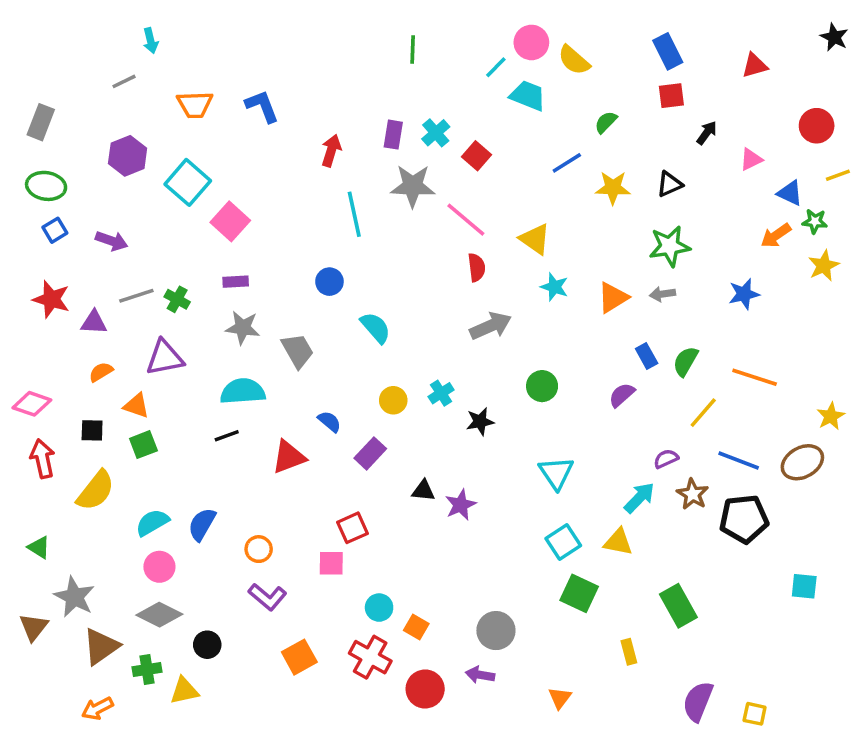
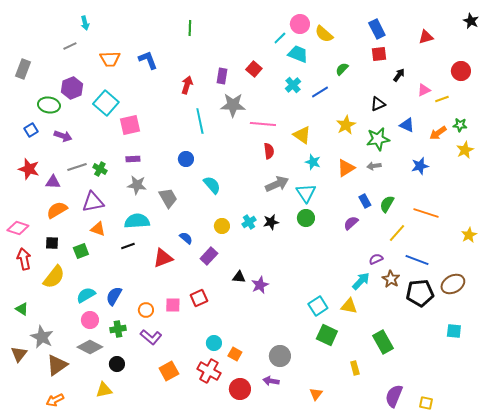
green line: (413, 50) -> (190, 28), moved
cyan cross: (436, 133) -> (293, 85), moved
red square: (476, 156) -> (254, 69), moved
yellow line: (838, 175) -> (442, 99), moved
green ellipse: (46, 186) -> (49, 105), moved
yellow star: (613, 188) -> (346, 125), moved, turned -30
blue triangle: (790, 193) -> (407, 125), moved
pink line: (466, 220) -> (263, 124), turned -35
pink square: (230, 221) -> (130, 125), turned 35
orange semicircle: (101, 372) -> (57, 210), size x1.5
orange triangle: (136, 406) -> (98, 229), moved
black star: (480, 422) -> (271, 222), moved
brown ellipse: (802, 462) -> (453, 284), moved
cyan triangle: (556, 473) -> (306, 193), moved
pink square: (331, 563) -> (173, 305), moved
green cross: (147, 670) -> (118, 329), moved

